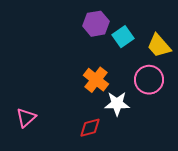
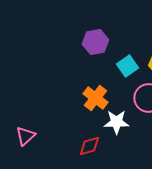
cyan square: (123, 37) -> (127, 66), moved

